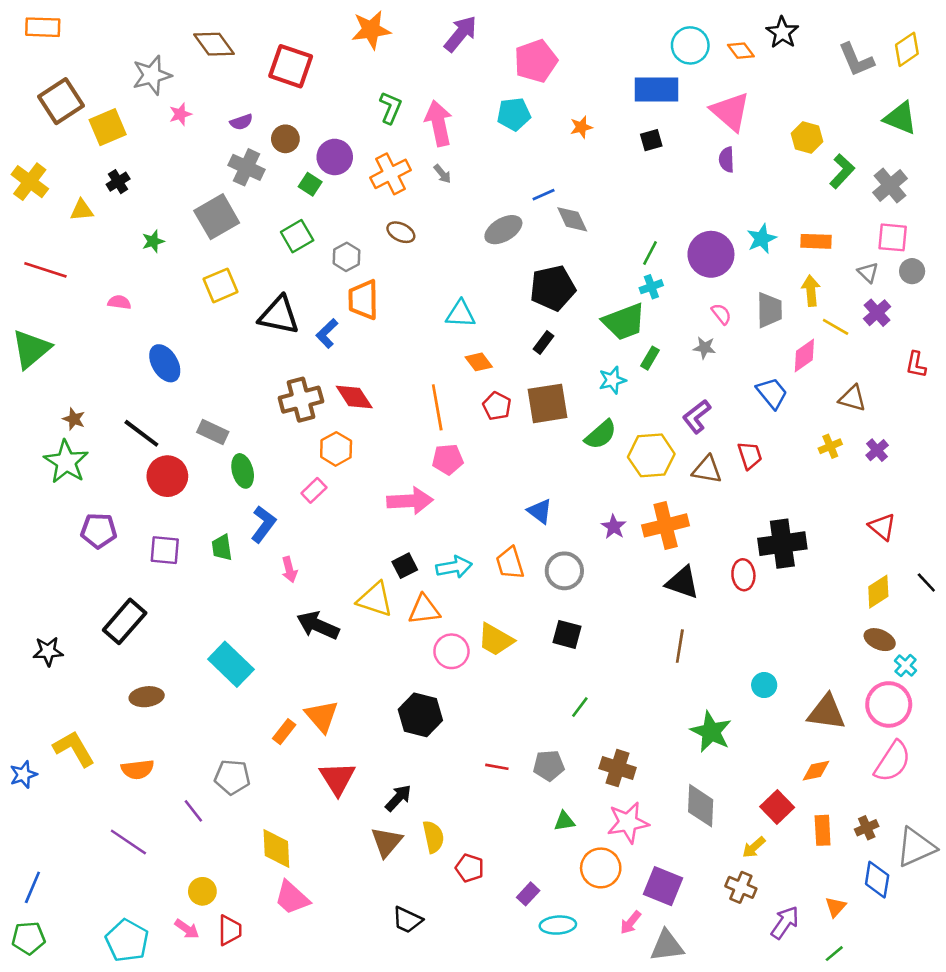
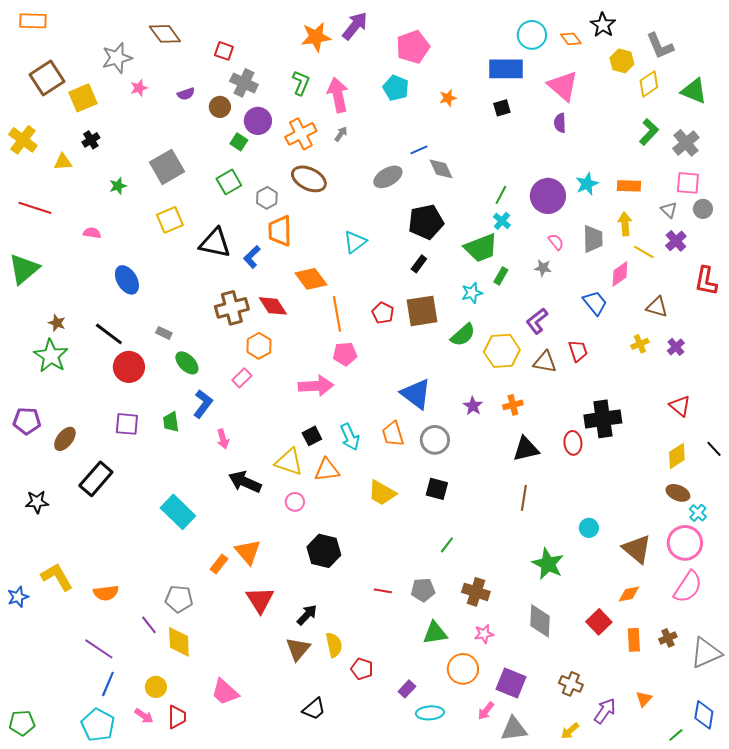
orange star: (371, 30) -> (316, 37), moved
yellow diamond: (907, 49) -> (649, 84), moved
red square: (291, 66) -> (224, 51), size x0.6
cyan pentagon: (514, 114) -> (396, 88), turned 30
yellow hexagon: (807, 138) -> (622, 61), moved
gray cross: (246, 167) -> (244, 83), moved
gray arrow: (442, 174) -> (341, 134), turned -105
brown ellipse: (401, 232) -> (309, 179), size x1.6
cyan cross: (651, 287) -> (502, 221), turned -30
cyan triangle: (461, 314) -> (355, 242), turned -40
orange diamond: (479, 362) -> (311, 279), moved, size x1.5
red L-shape: (916, 365) -> (706, 281), size x1.4
gray rectangle: (213, 432) -> (164, 333), size x0.7
green ellipse: (243, 471) -> (187, 363), turned -30
blue triangle: (540, 511) -> (416, 394), size x1.6
orange cross: (666, 525) -> (513, 405), size x0.6
purple pentagon: (99, 531) -> (27, 421), moved
cyan arrow: (454, 567) -> (350, 437), turned 76
black triangle: (682, 583) -> (526, 449), turned -32
pink circle: (451, 651) -> (295, 502), moved, size x0.7
brown ellipse: (147, 697) -> (65, 439), moved, turned -45
brown triangle: (826, 712) -> (637, 549), turned 32
green triangle: (564, 821) -> (435, 633), size x1.5
pink star: (628, 823) -> (484, 634), size x0.6
yellow arrow: (754, 847) -> (570, 731), moved
yellow diamond: (276, 848) -> (179, 642), moved
blue diamond: (877, 880) -> (704, 715), moved
blue line: (32, 887) -> (108, 684), moved
black trapezoid: (407, 920) -> (314, 709), turned -65
green line: (834, 954) -> (676, 735), moved

